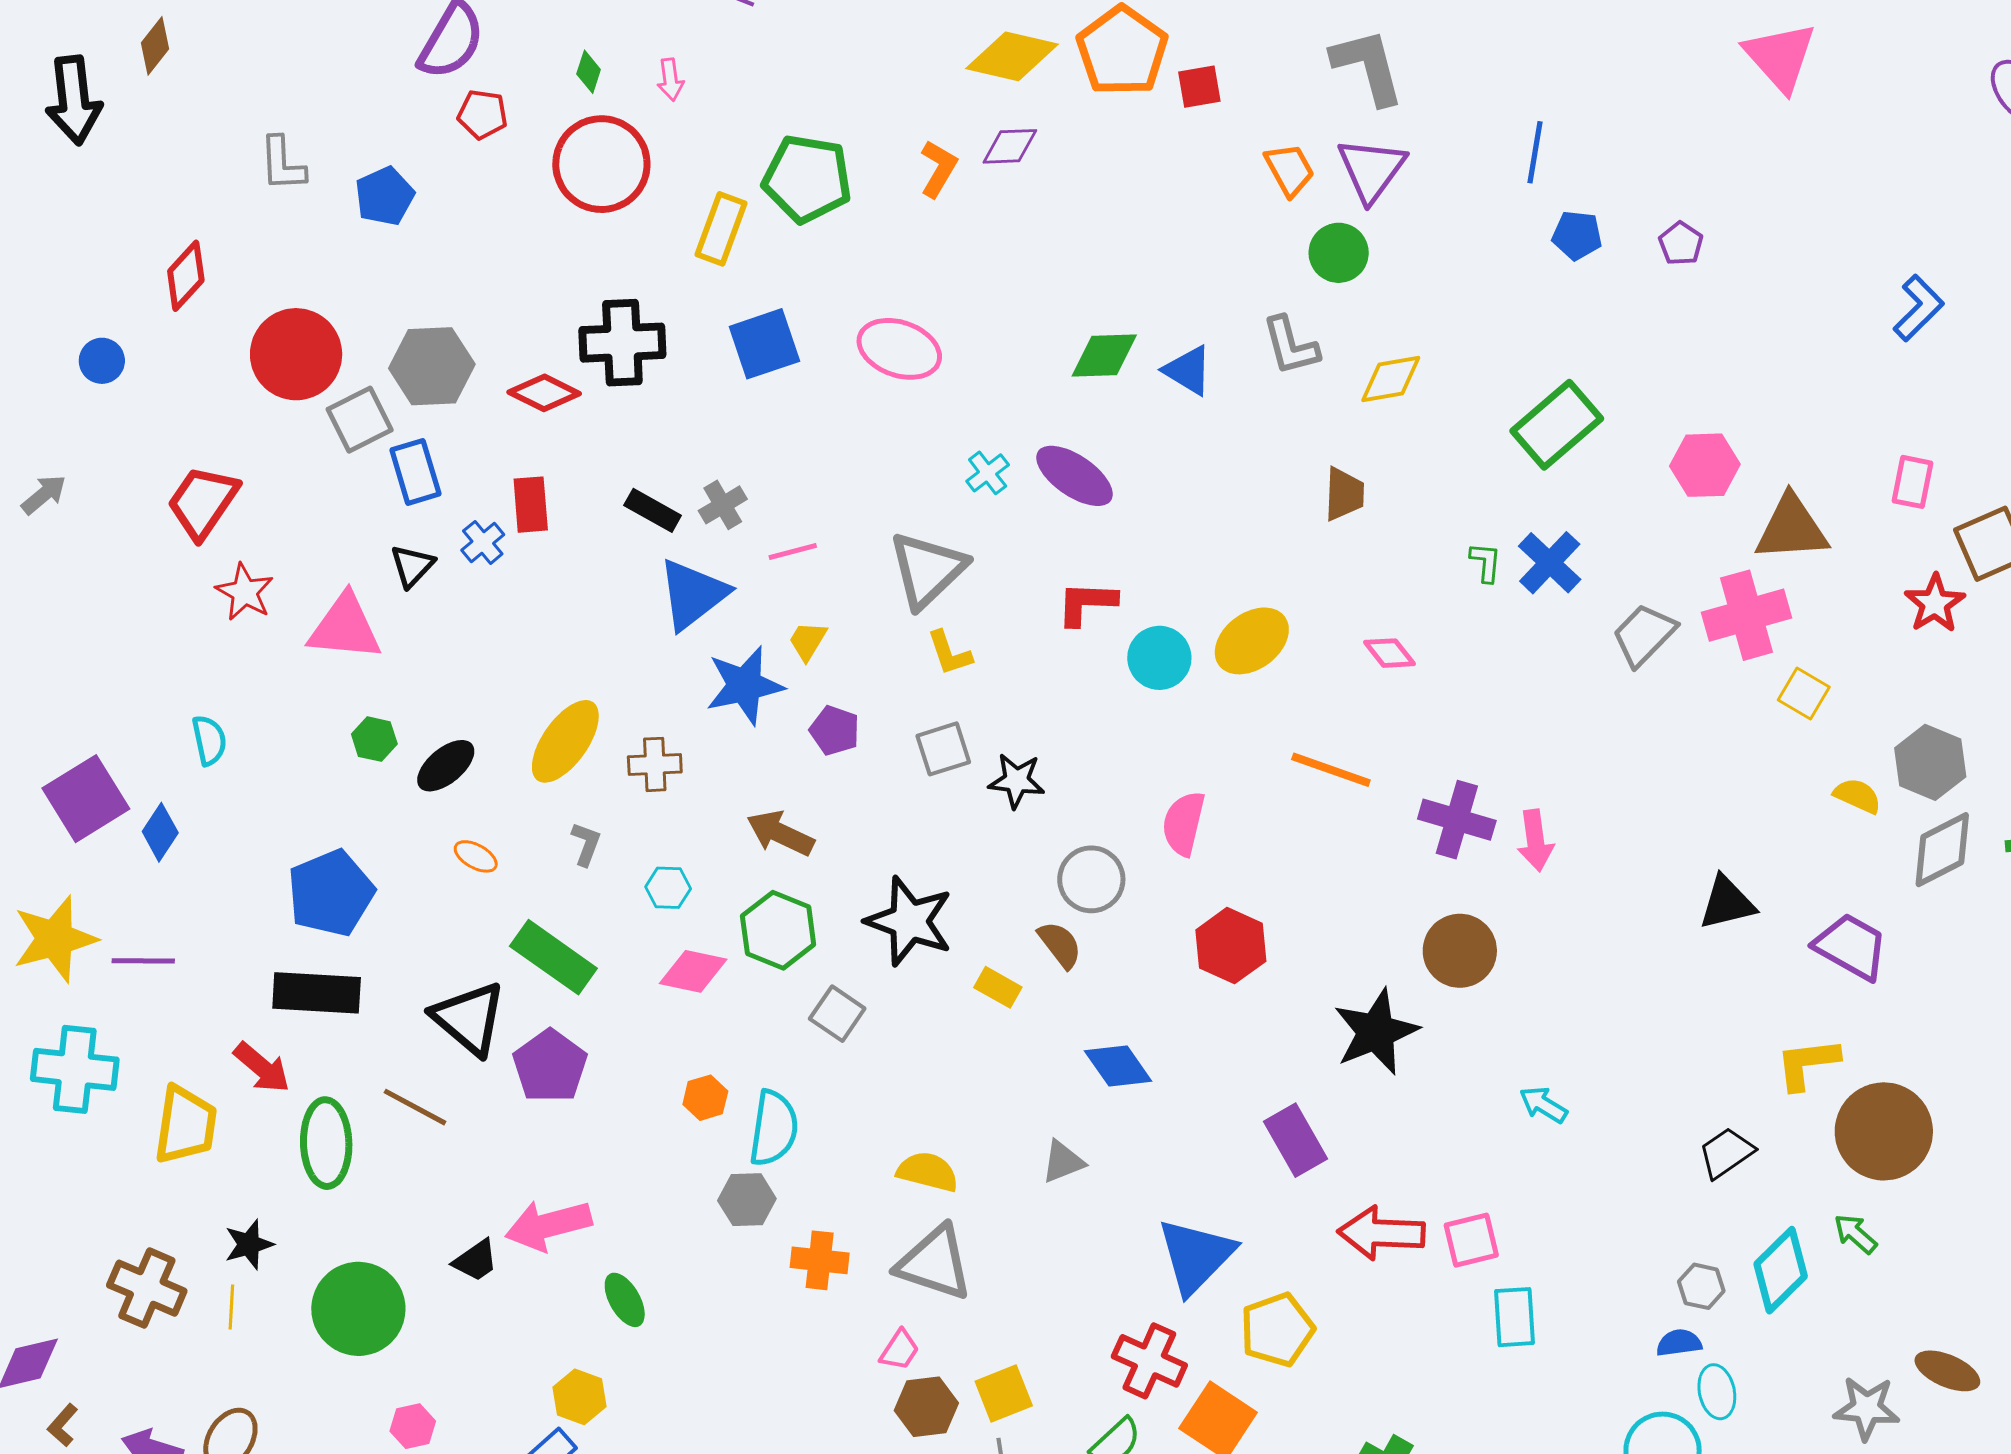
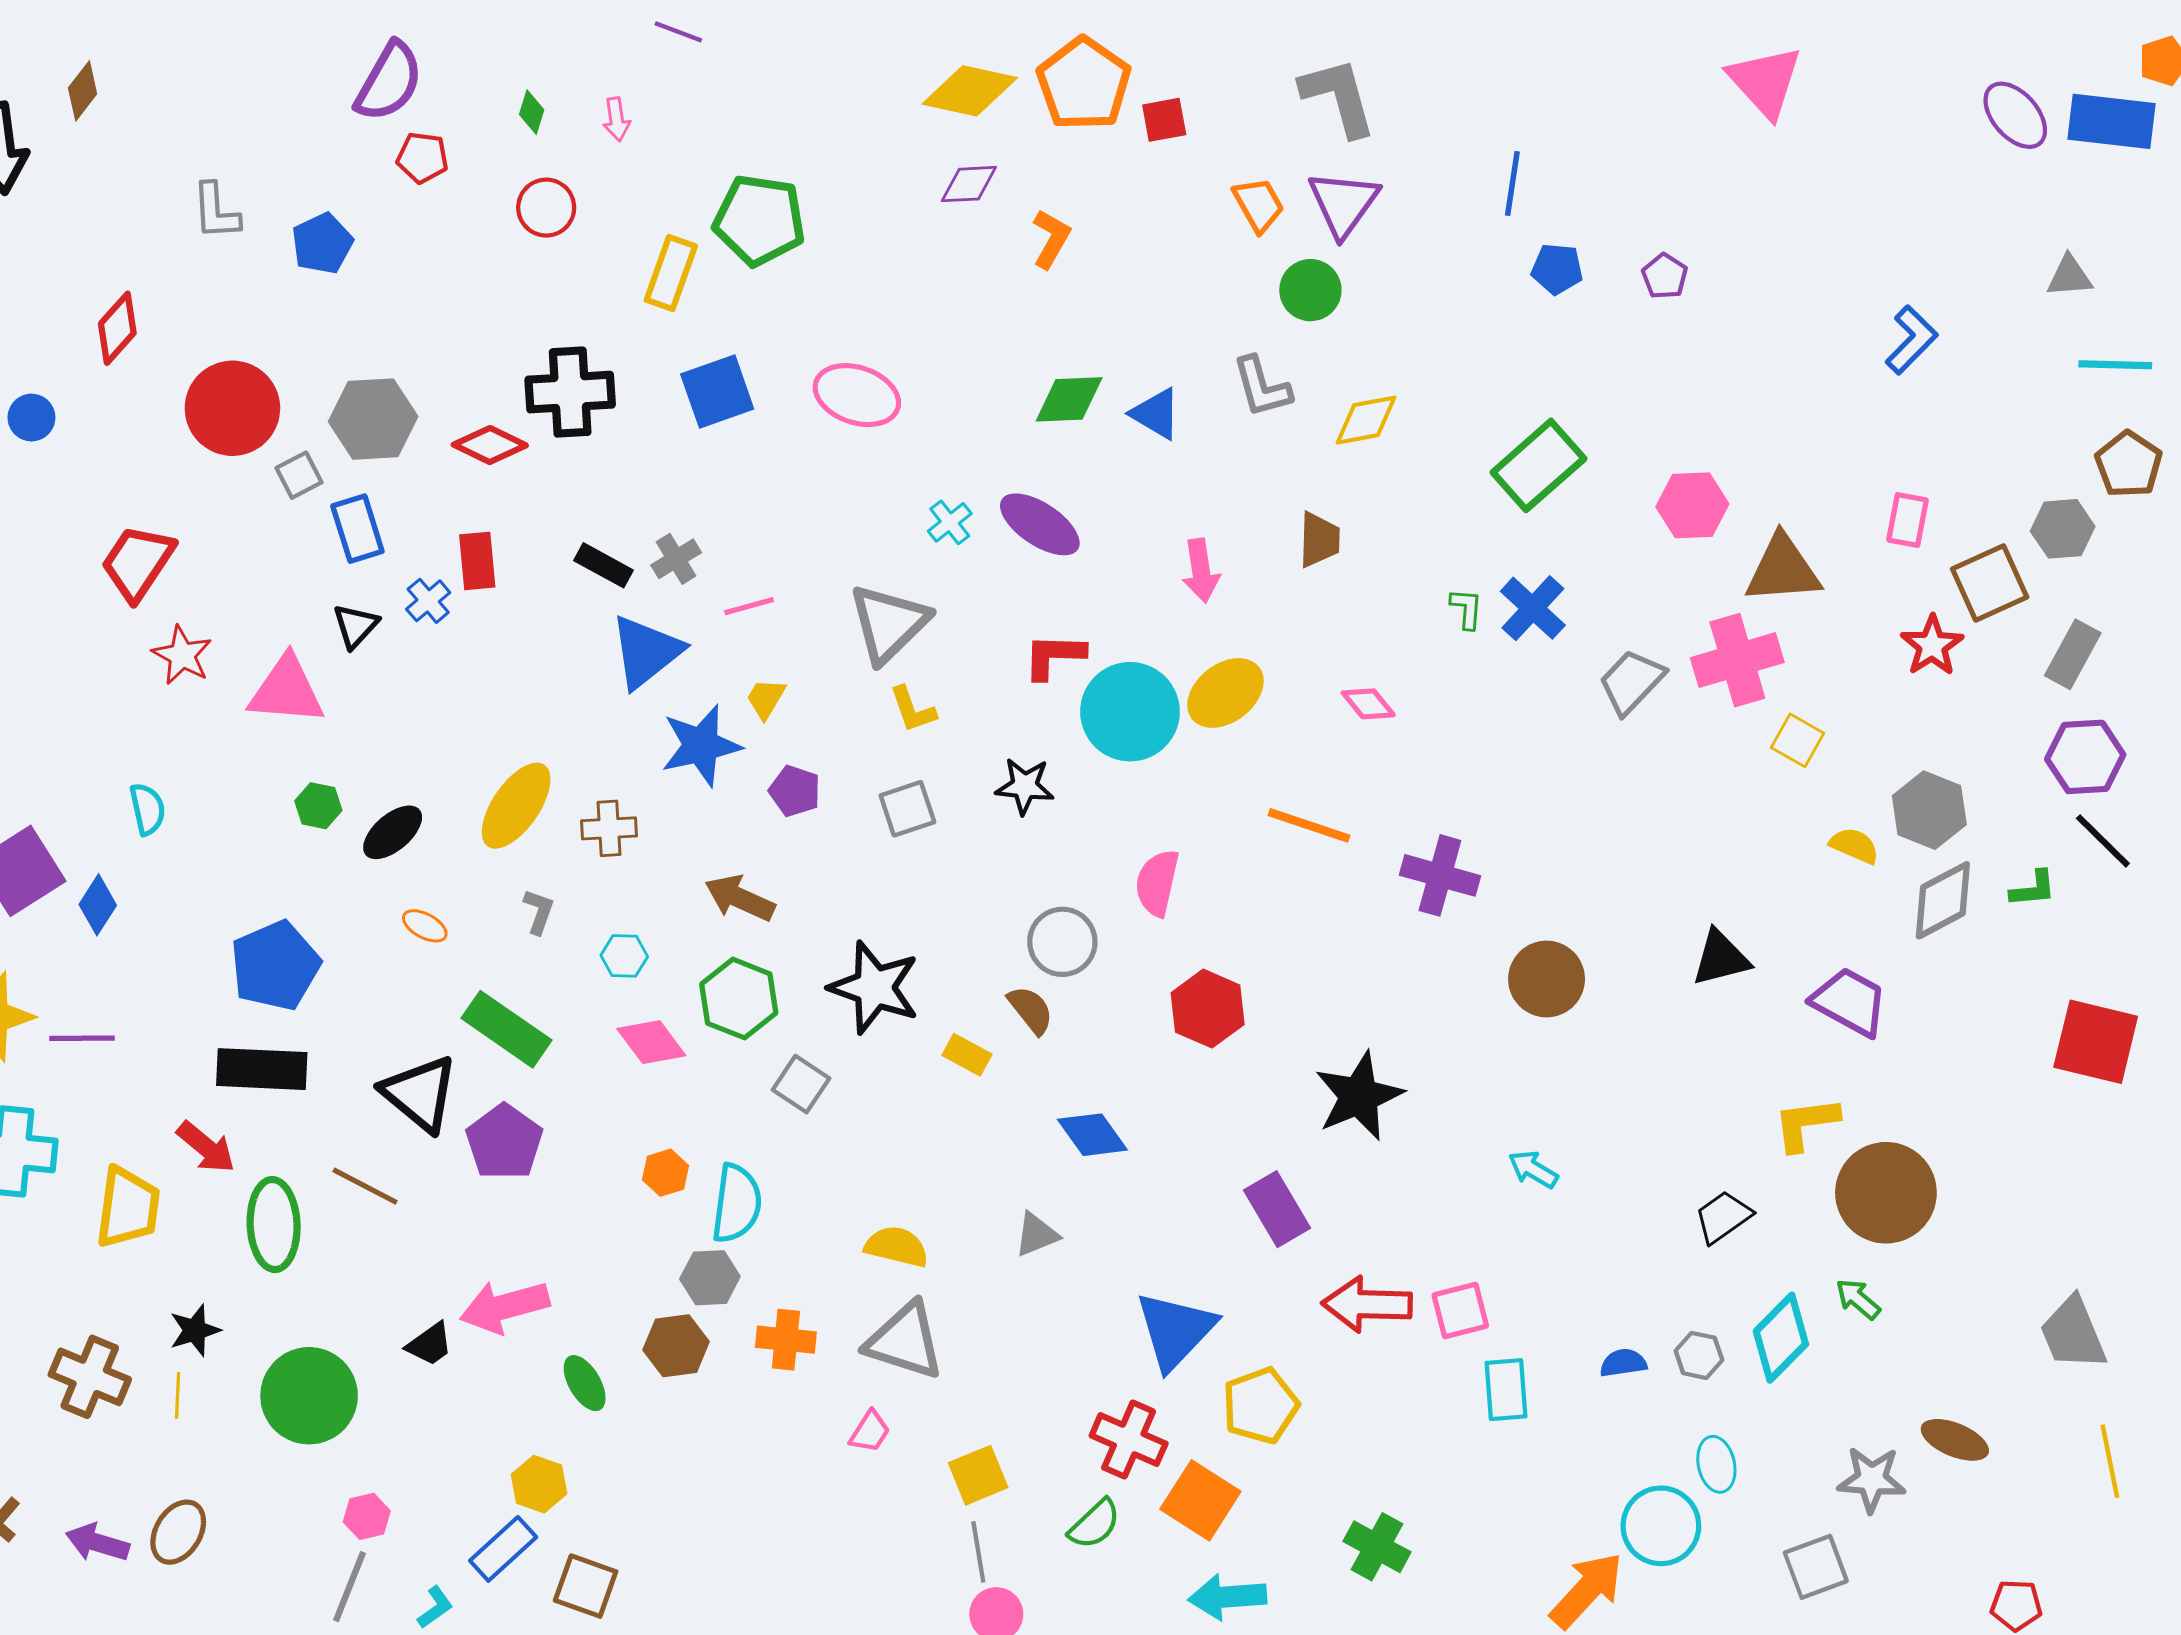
red circle: (601, 164) -> (546, 208), size x0.6
orange L-shape: (938, 169) -> (1051, 239), moved
gray square: (360, 420) -> (299, 475), size x0.7
cyan circle: (1159, 658) -> (1130, 712), size x1.5
black star: (1017, 781) -> (1025, 786), moved
pink arrow: (1535, 840) -> (1201, 571), moved
brown circle: (1460, 951) -> (1547, 979), moved
pink diamond: (693, 971) -> (651, 1042), turned 42
blue semicircle: (1679, 1343) -> (1623, 1363), moved
brown hexagon: (926, 1407) -> (676, 1346), moved

